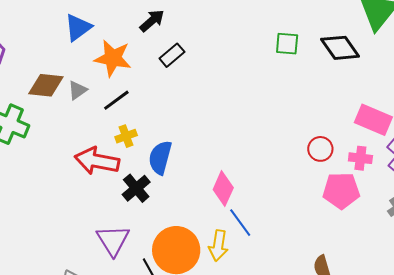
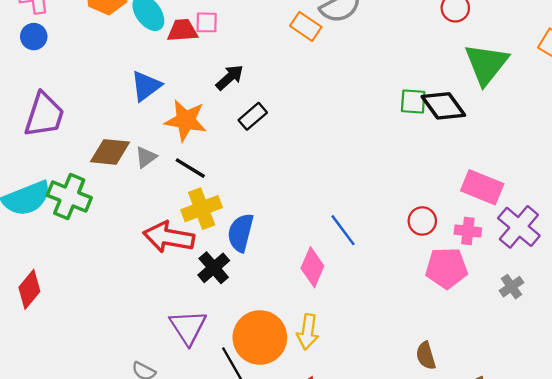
green square: (287, 44) -> (413, 102), moved
black line: (116, 100) -> (190, 168), turned 68
yellow cross: (126, 136) -> (202, 209), size x1.6
blue line: (240, 223) -> (343, 230), moved

